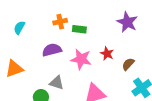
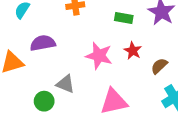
green rectangle: (79, 29) -> (124, 18), moved
purple semicircle: (52, 50) -> (43, 43), moved

